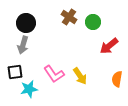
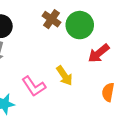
green circle: (93, 22) -> (80, 25), size x1.5
yellow arrow: (80, 76) -> (64, 76), moved

